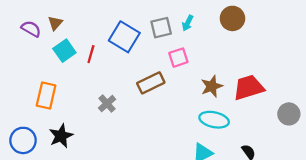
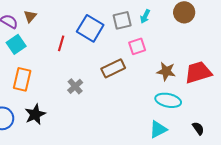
cyan square: (64, 51) -> (16, 44), moved
brown star: (212, 86) -> (166, 71), turned 30

